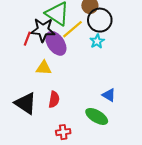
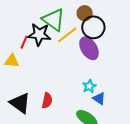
cyan star: (97, 41) -> (89, 86), moved
purple ellipse: (56, 43) -> (89, 48), moved
yellow triangle: (44, 68) -> (12, 61), moved

